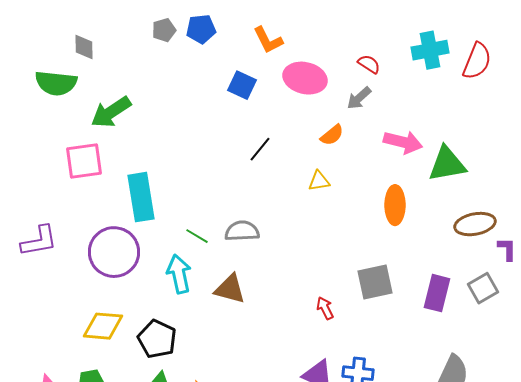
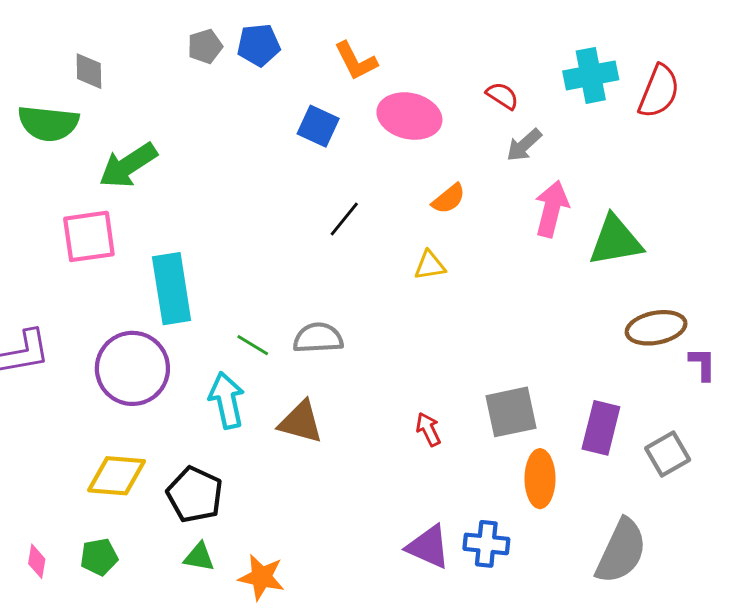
gray arrow: (359, 98) -> (524, 145), moved
pink arrow: (403, 142) -> (552, 209), turned -90
orange ellipse: (395, 205) -> (540, 479), moved
gray square: (483, 288) -> (668, 454), moved
red arrow: (325, 308) -> (428, 429), moved

